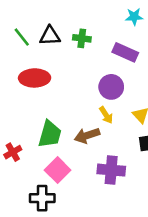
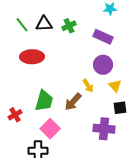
green cross: (82, 38) -> (69, 26), turned -32
purple circle: (111, 87) -> (103, 65), moved
brown arrow: (87, 135) -> (73, 102), turned -30
purple cross: (111, 170) -> (104, 129), moved

